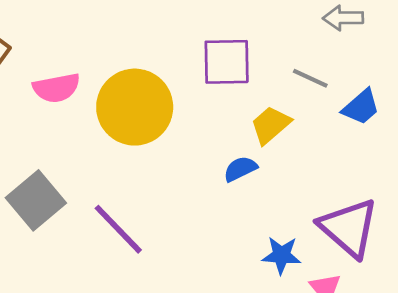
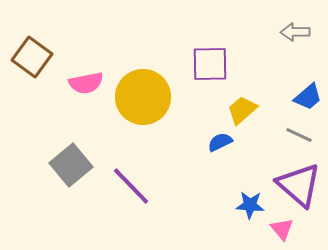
gray line: (310, 78) -> (299, 135), moved

